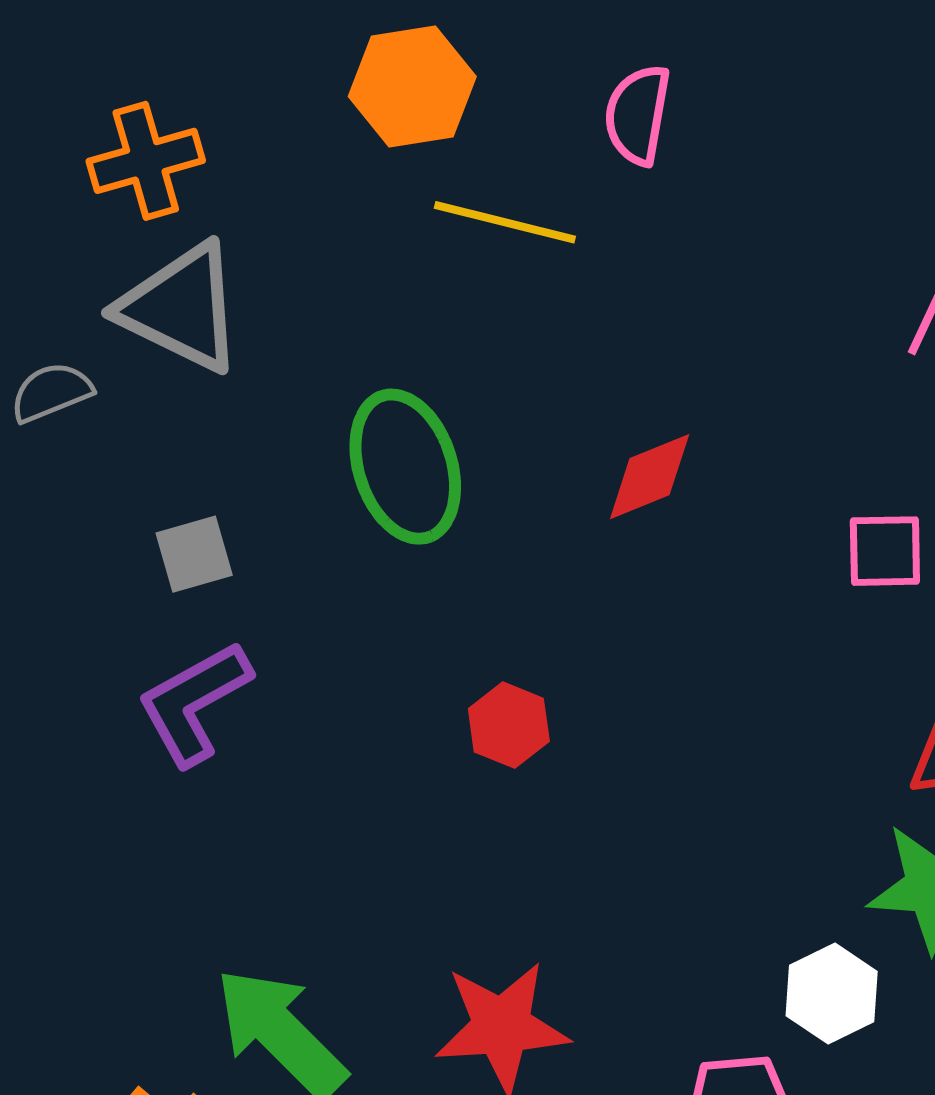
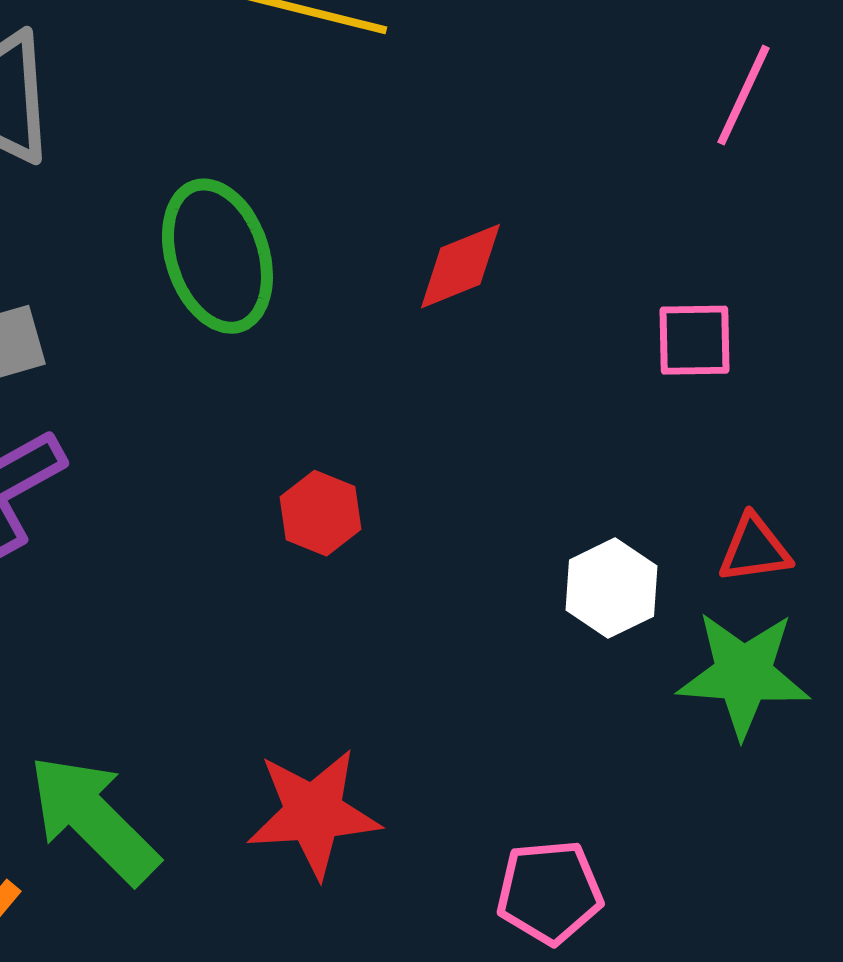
white hexagon: (832, 994) -> (611, 588), moved

